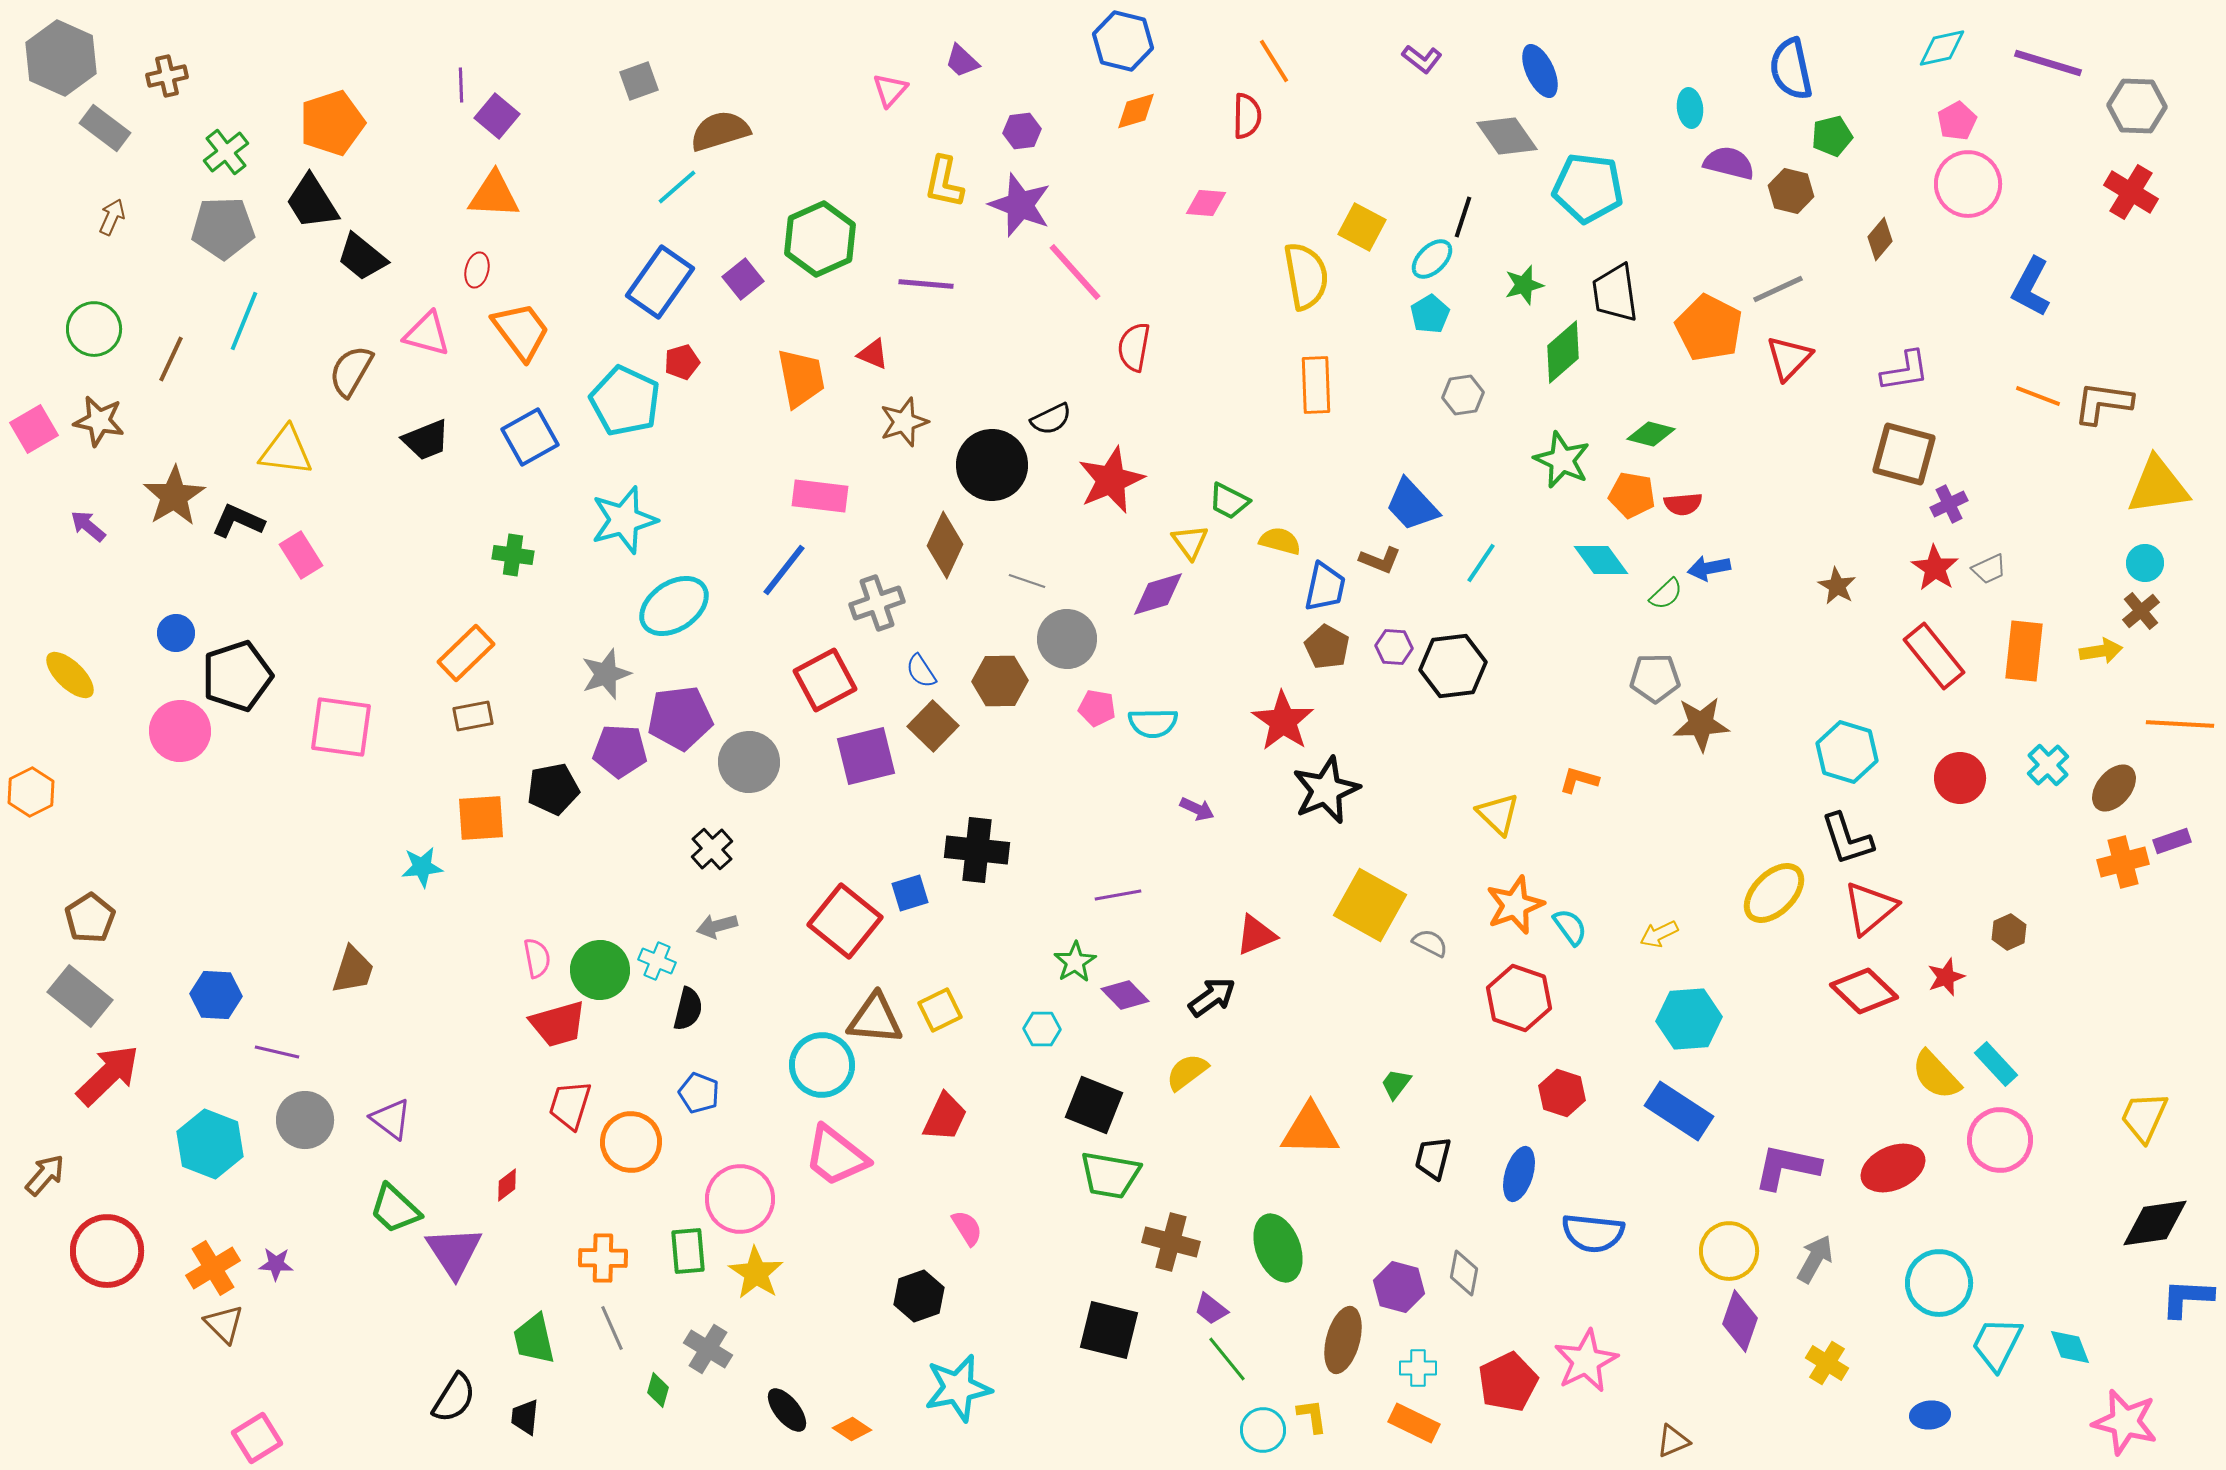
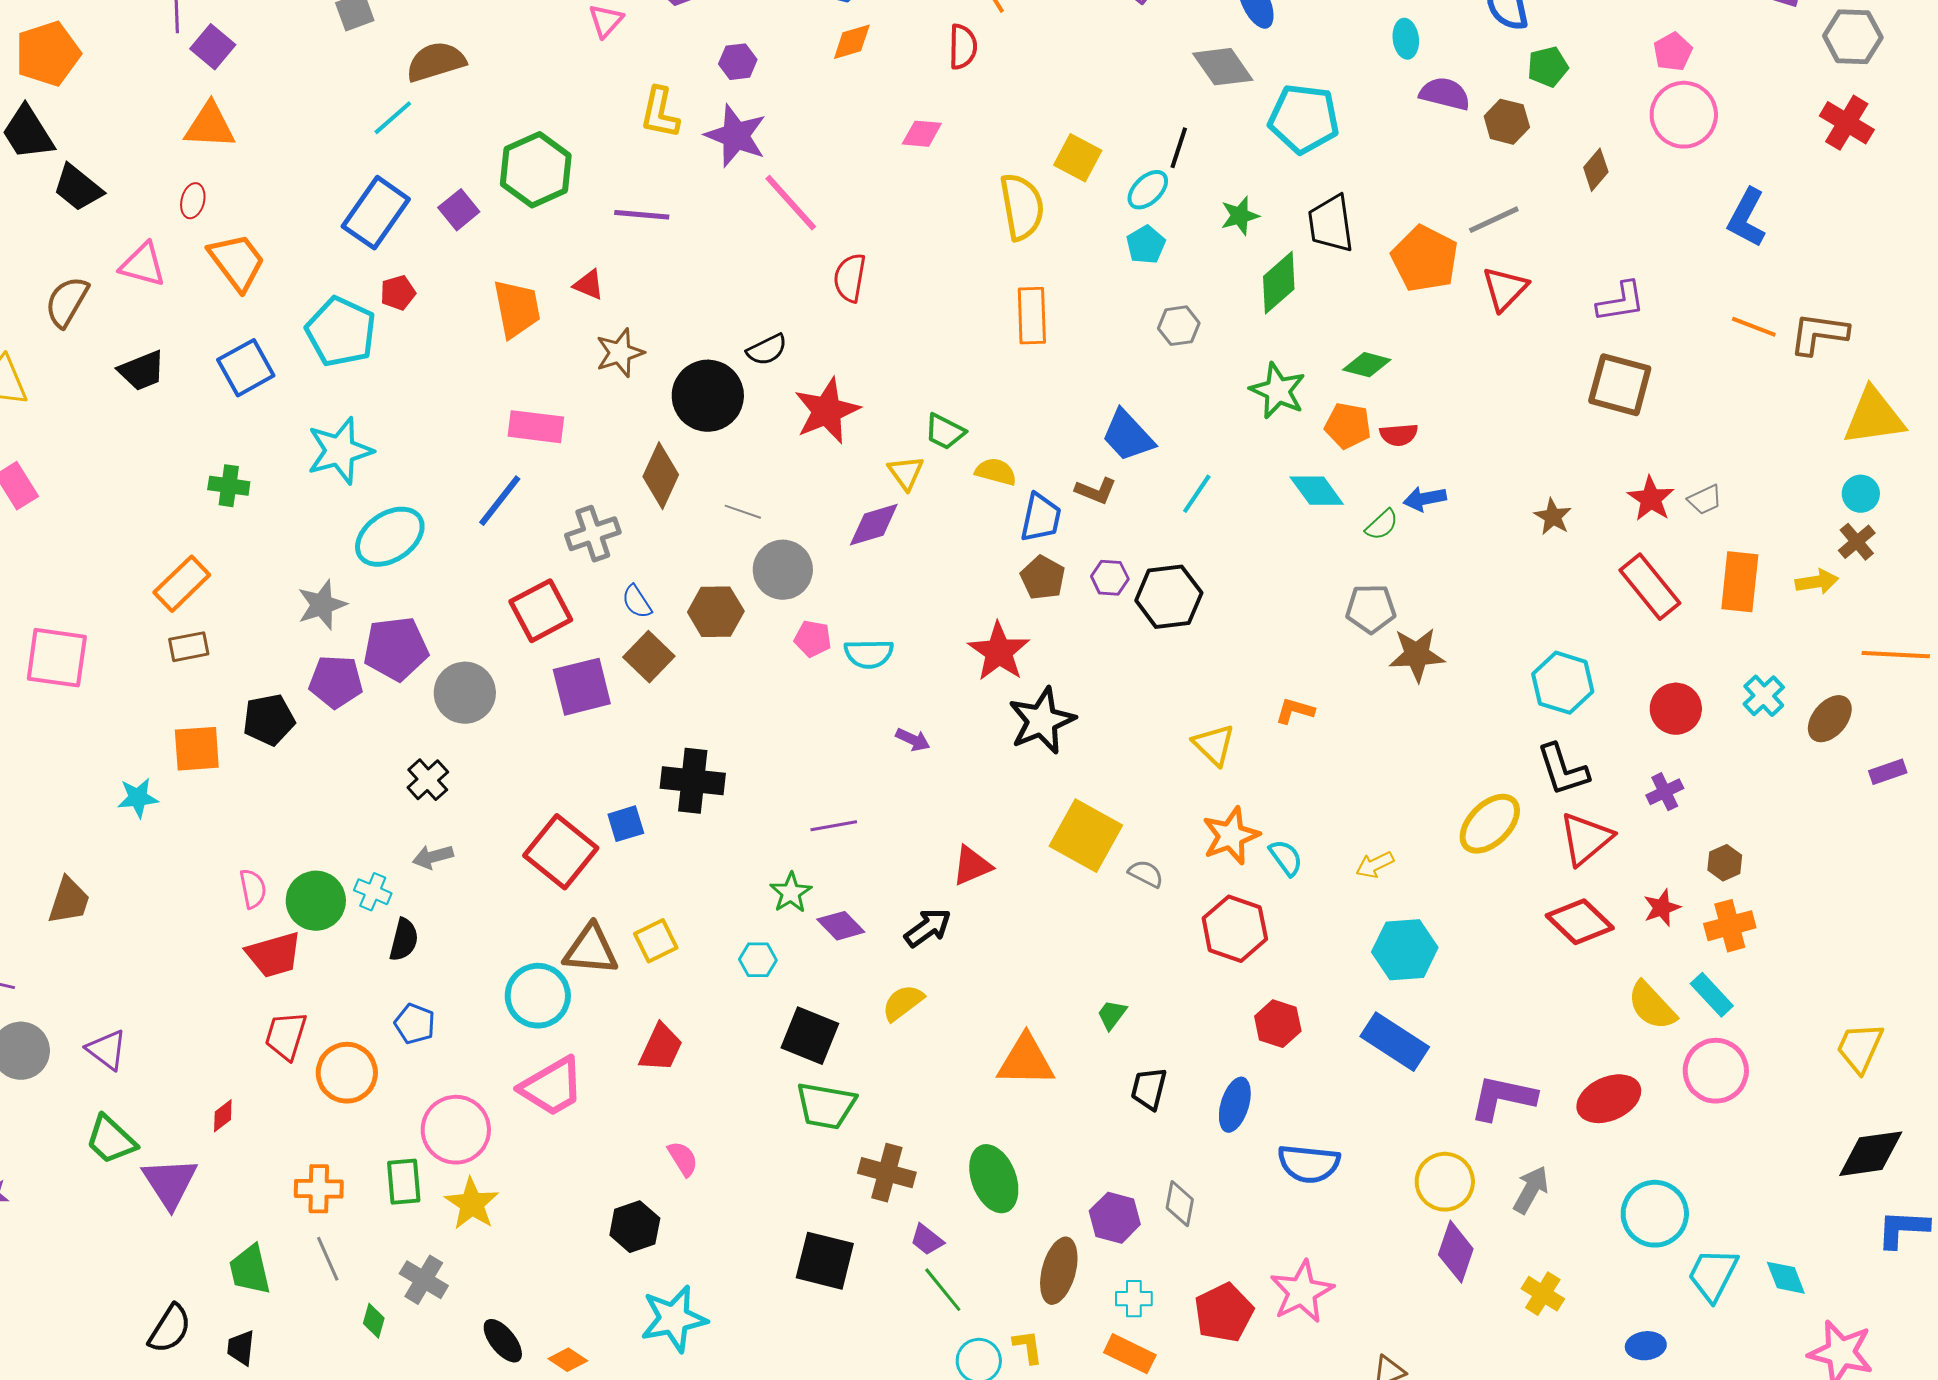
purple cross: (1949, 504) -> (1665, 792), moved
orange cross: (2123, 862) -> (1730, 926), moved
pink trapezoid: (836, 1156) -> (552, 1087), turned -68

